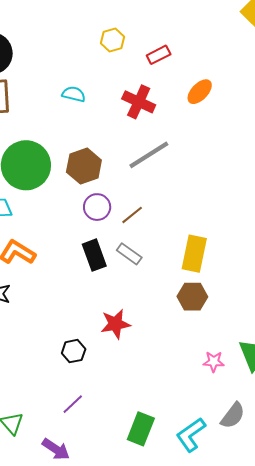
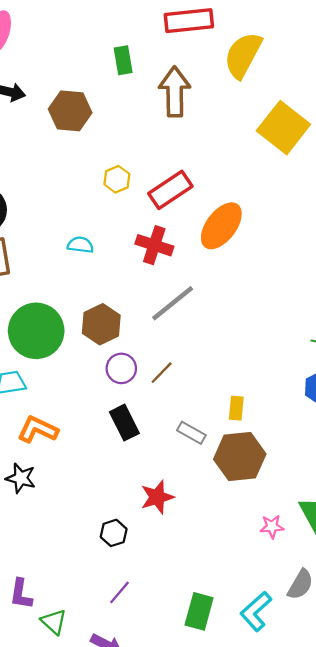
red rectangle: (159, 55) -> (170, 190), size x1.6
orange ellipse: (200, 92) -> (221, 226), size x1.6
gray rectangle: (129, 254) -> (191, 433), moved
yellow rectangle: (194, 254) -> (236, 408), size x0.6
brown hexagon: (192, 297) -> (240, 457), size x1.5

